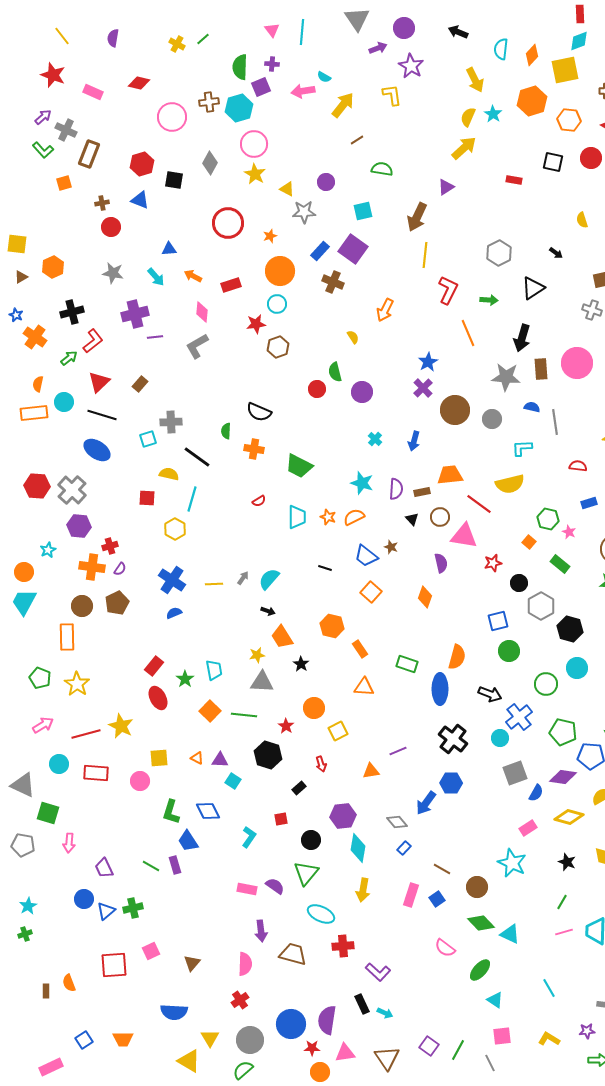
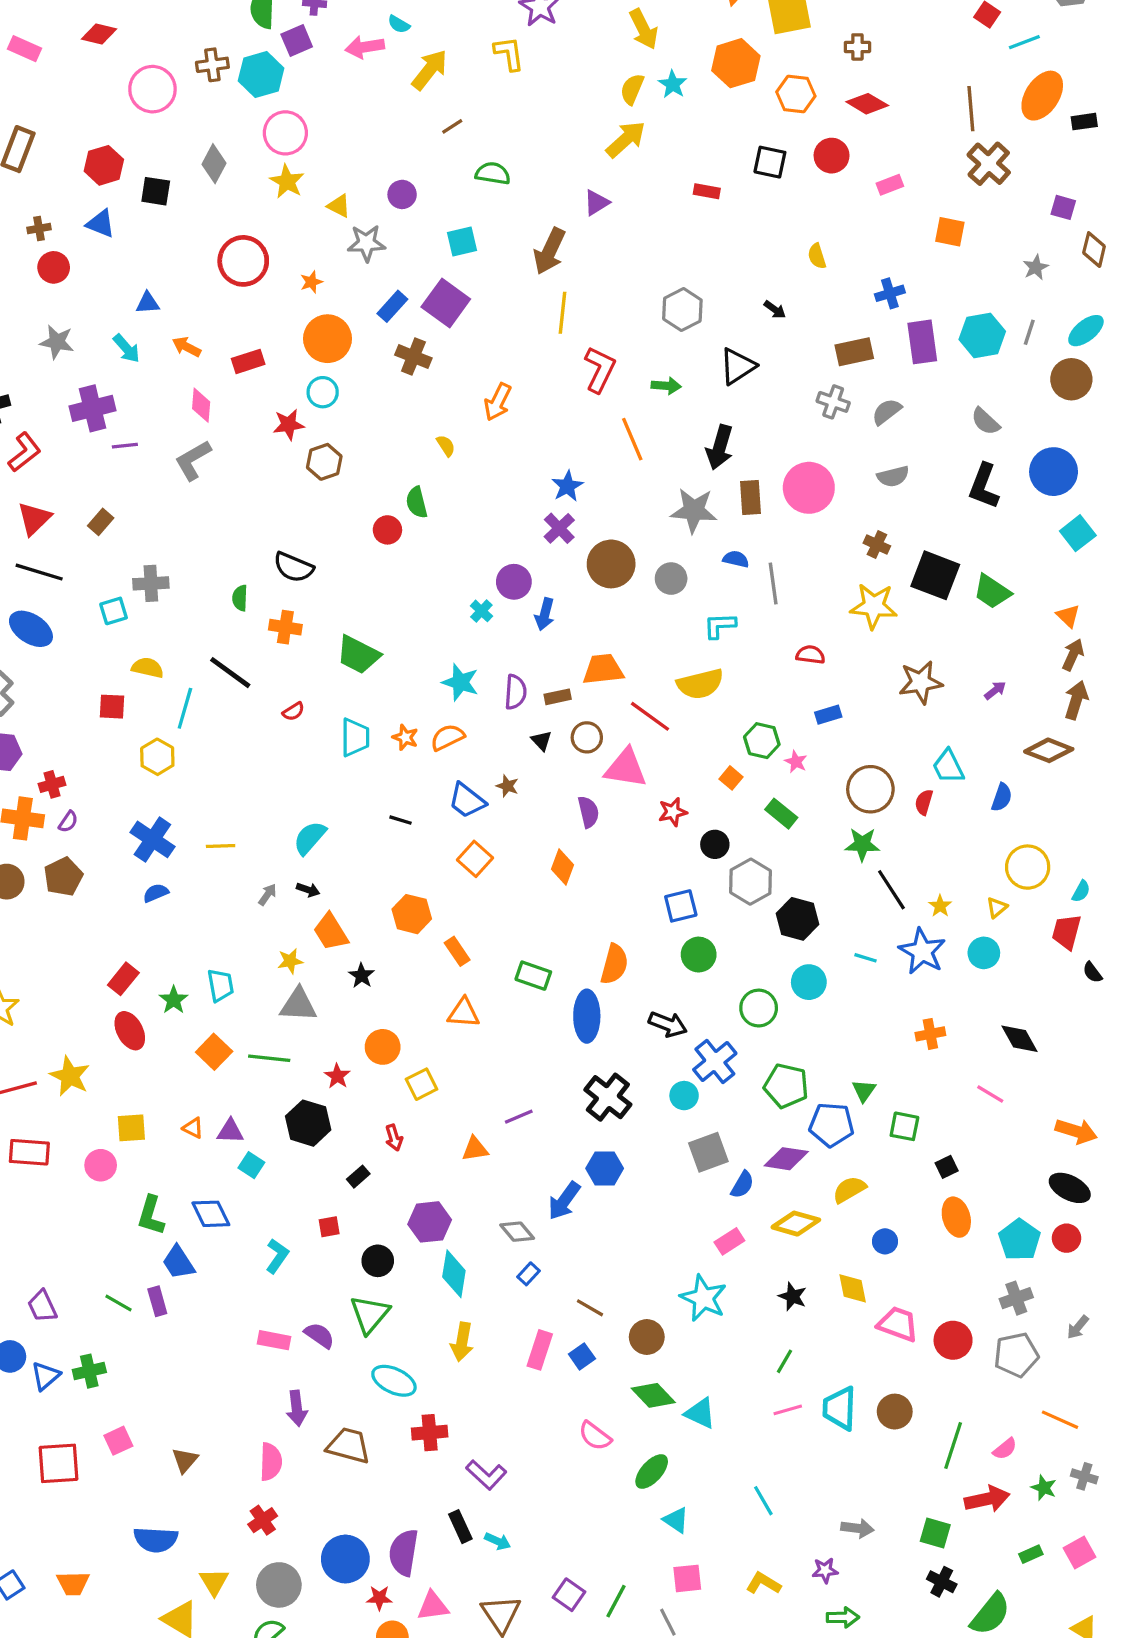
purple circle: (362, 392) -> (514, 582), moved
black line: (197, 457) -> (230, 673), moved
gray arrow: (243, 578) -> (268, 895), moved

